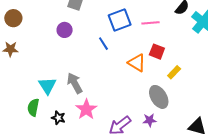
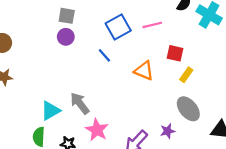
purple circle: (65, 30) -> (66, 37), moved
red square: (157, 52) -> (175, 53), moved
cyan triangle: (47, 86) -> (50, 111), turned 42
gray ellipse: (159, 97) -> (188, 109), moved

